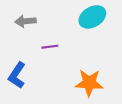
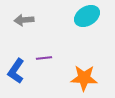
purple line: (50, 47) -> (44, 58), moved

